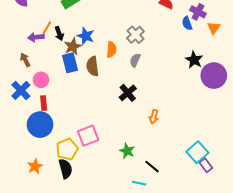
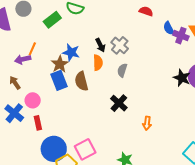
purple cross: (198, 12) -> (181, 36), moved
black arrow: (59, 34) -> (100, 45), moved
black star: (194, 60) -> (182, 78), moved
blue circle: (40, 125) -> (54, 149), moved

